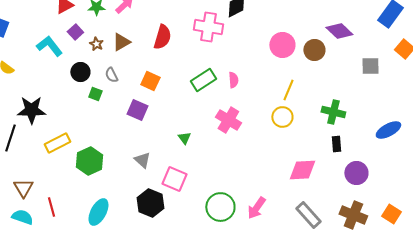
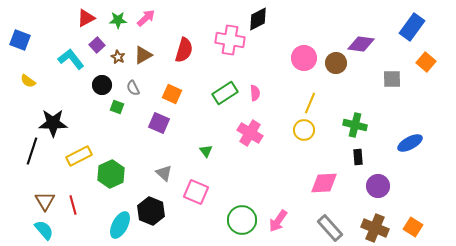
purple diamond: (339, 31) -> (361, 44), turned -36
black hexagon: (150, 203) -> (151, 211), moved
red line: (51, 207) -> (73, 205), moved
cyan semicircle: (22, 217) -> (44, 230), turned 30

